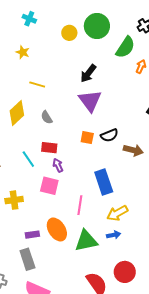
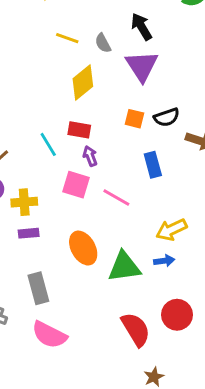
black arrow: (88, 73) -> (141, 27), turned 108
yellow diamond: (17, 113) -> (83, 82), moved
gray semicircle: (47, 117) -> (103, 43), moved
blue rectangle: (104, 182) -> (153, 165), moved, size x0.7
pink line: (80, 205) -> (116, 197), moved, turned -72
purple rectangle: (32, 235) -> (29, 233), moved

